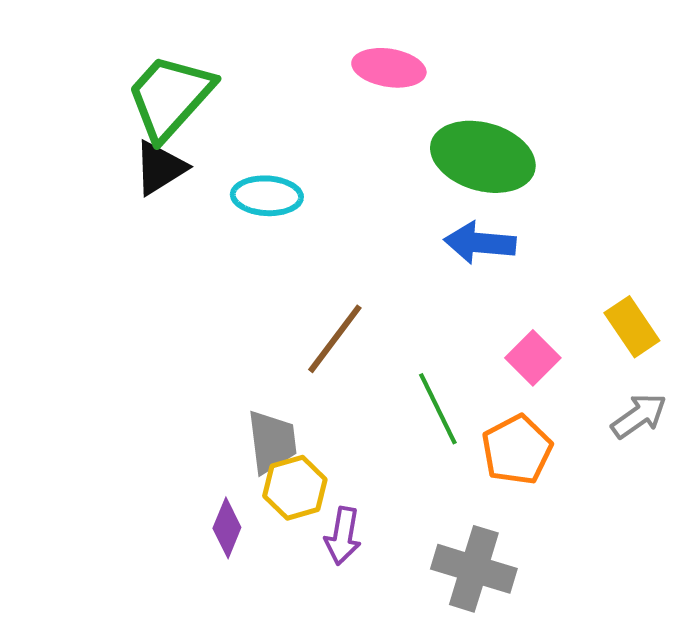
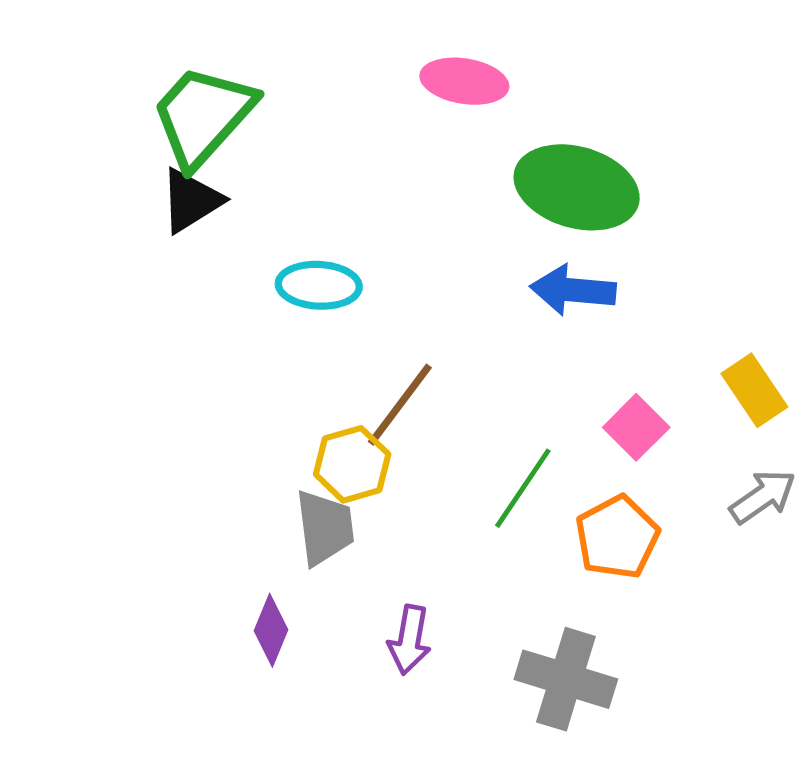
cyan ellipse: (267, 196) -> (319, 285), moved
green line: (438, 409) -> (523, 488), turned 60
yellow hexagon: (295, 488) -> (352, 464), moved

